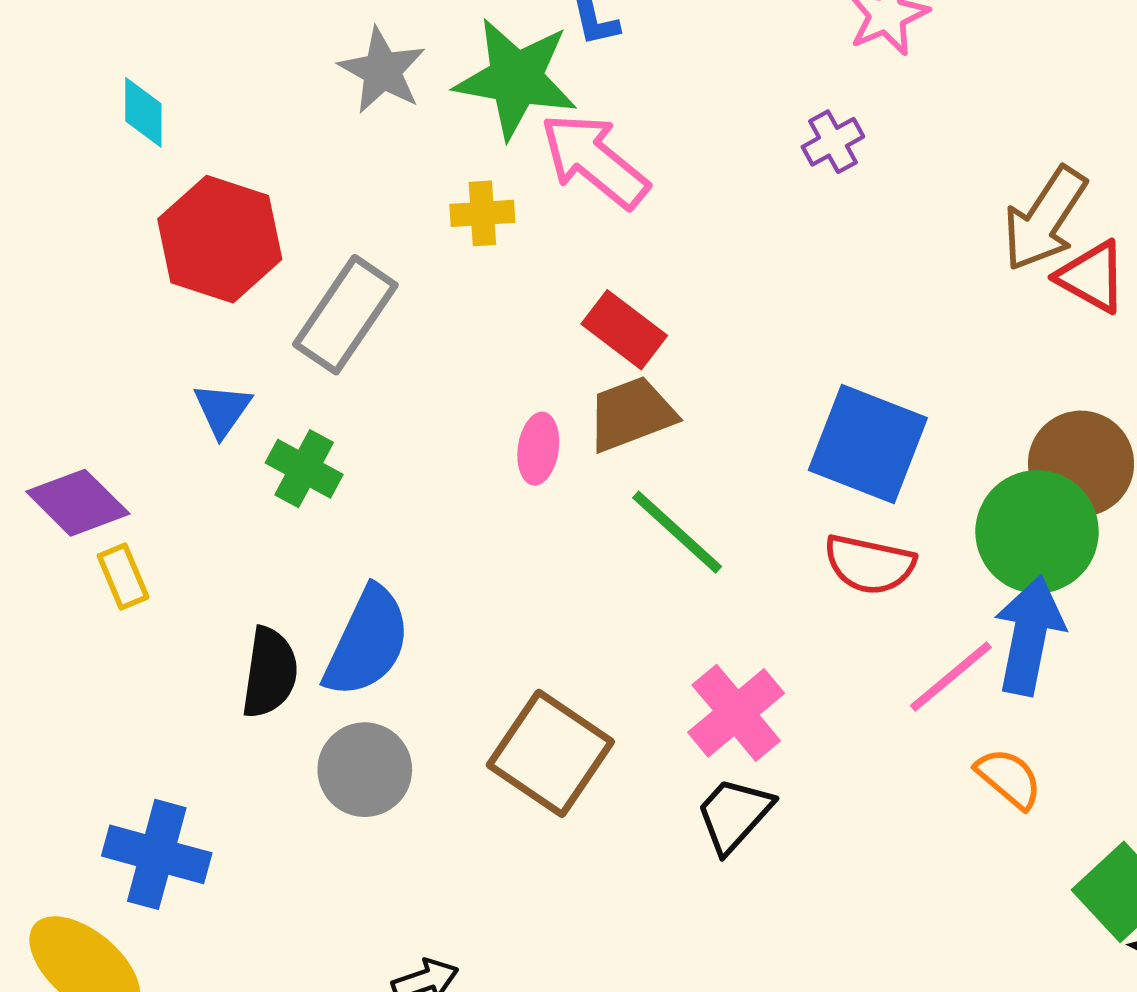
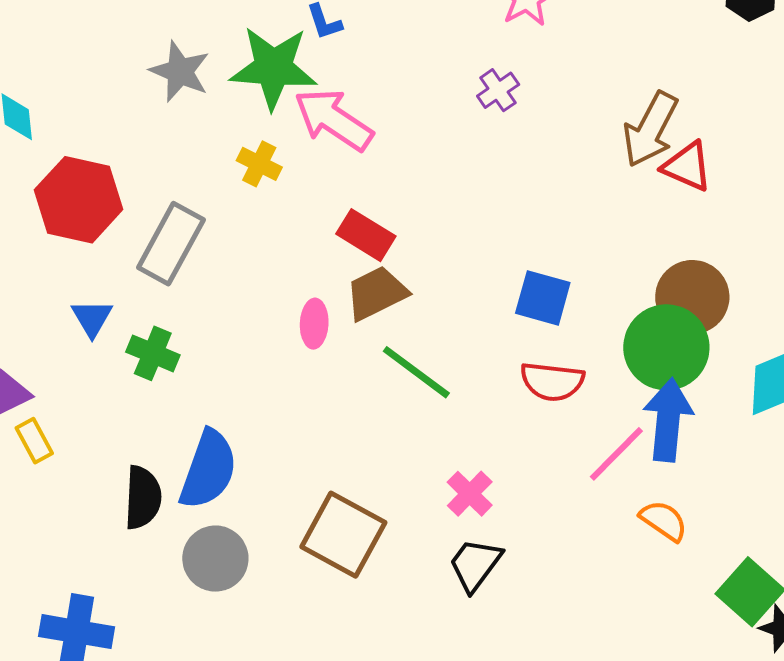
yellow cross: (482, 213) -> (259, 164), turned 36
blue square: (868, 444) -> (543, 298), size x0.7
pink cross: (736, 713) -> (470, 494), size x0.7

